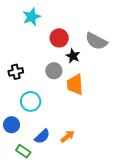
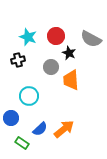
cyan star: (32, 17) -> (28, 37), moved, turned -30
black cross: (16, 72) -> (18, 60), moved
orange arrow: (68, 136) -> (64, 129), size x1.5

